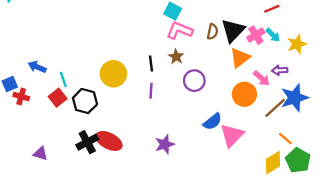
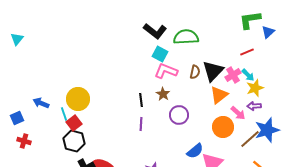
yellow star: (297, 44) -> (255, 88), moved
yellow circle: (113, 74) -> (78, 99), moved
red cross: (21, 97) -> (24, 141), moved
red square: (58, 98) -> (74, 123), moved
black hexagon: (85, 101) -> (74, 141), moved

